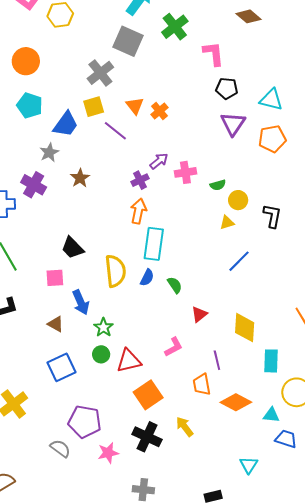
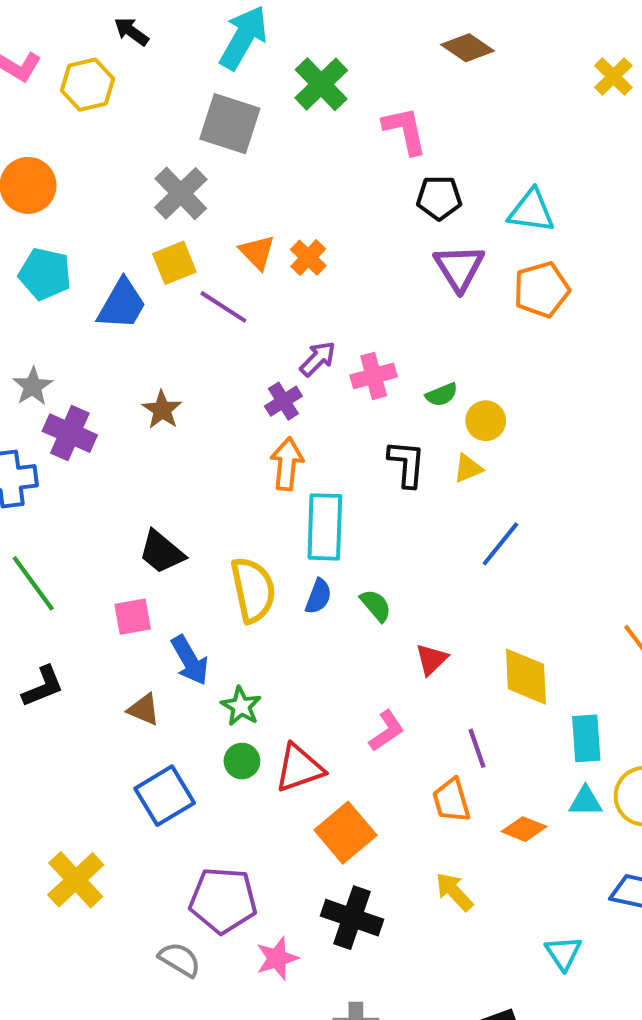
gray star: (49, 152) -> (33, 386), moved
black L-shape: (272, 216) -> (407, 464), moved
orange diamond: (236, 402) -> (524, 829), size x0.7
cyan triangle: (271, 415) -> (586, 801), moved
yellow arrow: (185, 427) -> (454, 892), moved

